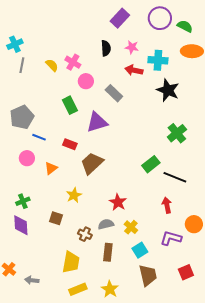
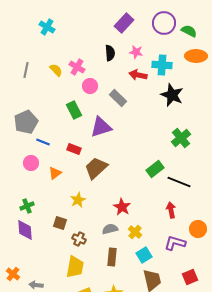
cyan cross: (15, 44) -> (47, 27), moved, turned -35
brown cross: (85, 234) -> (79, 239), moved

